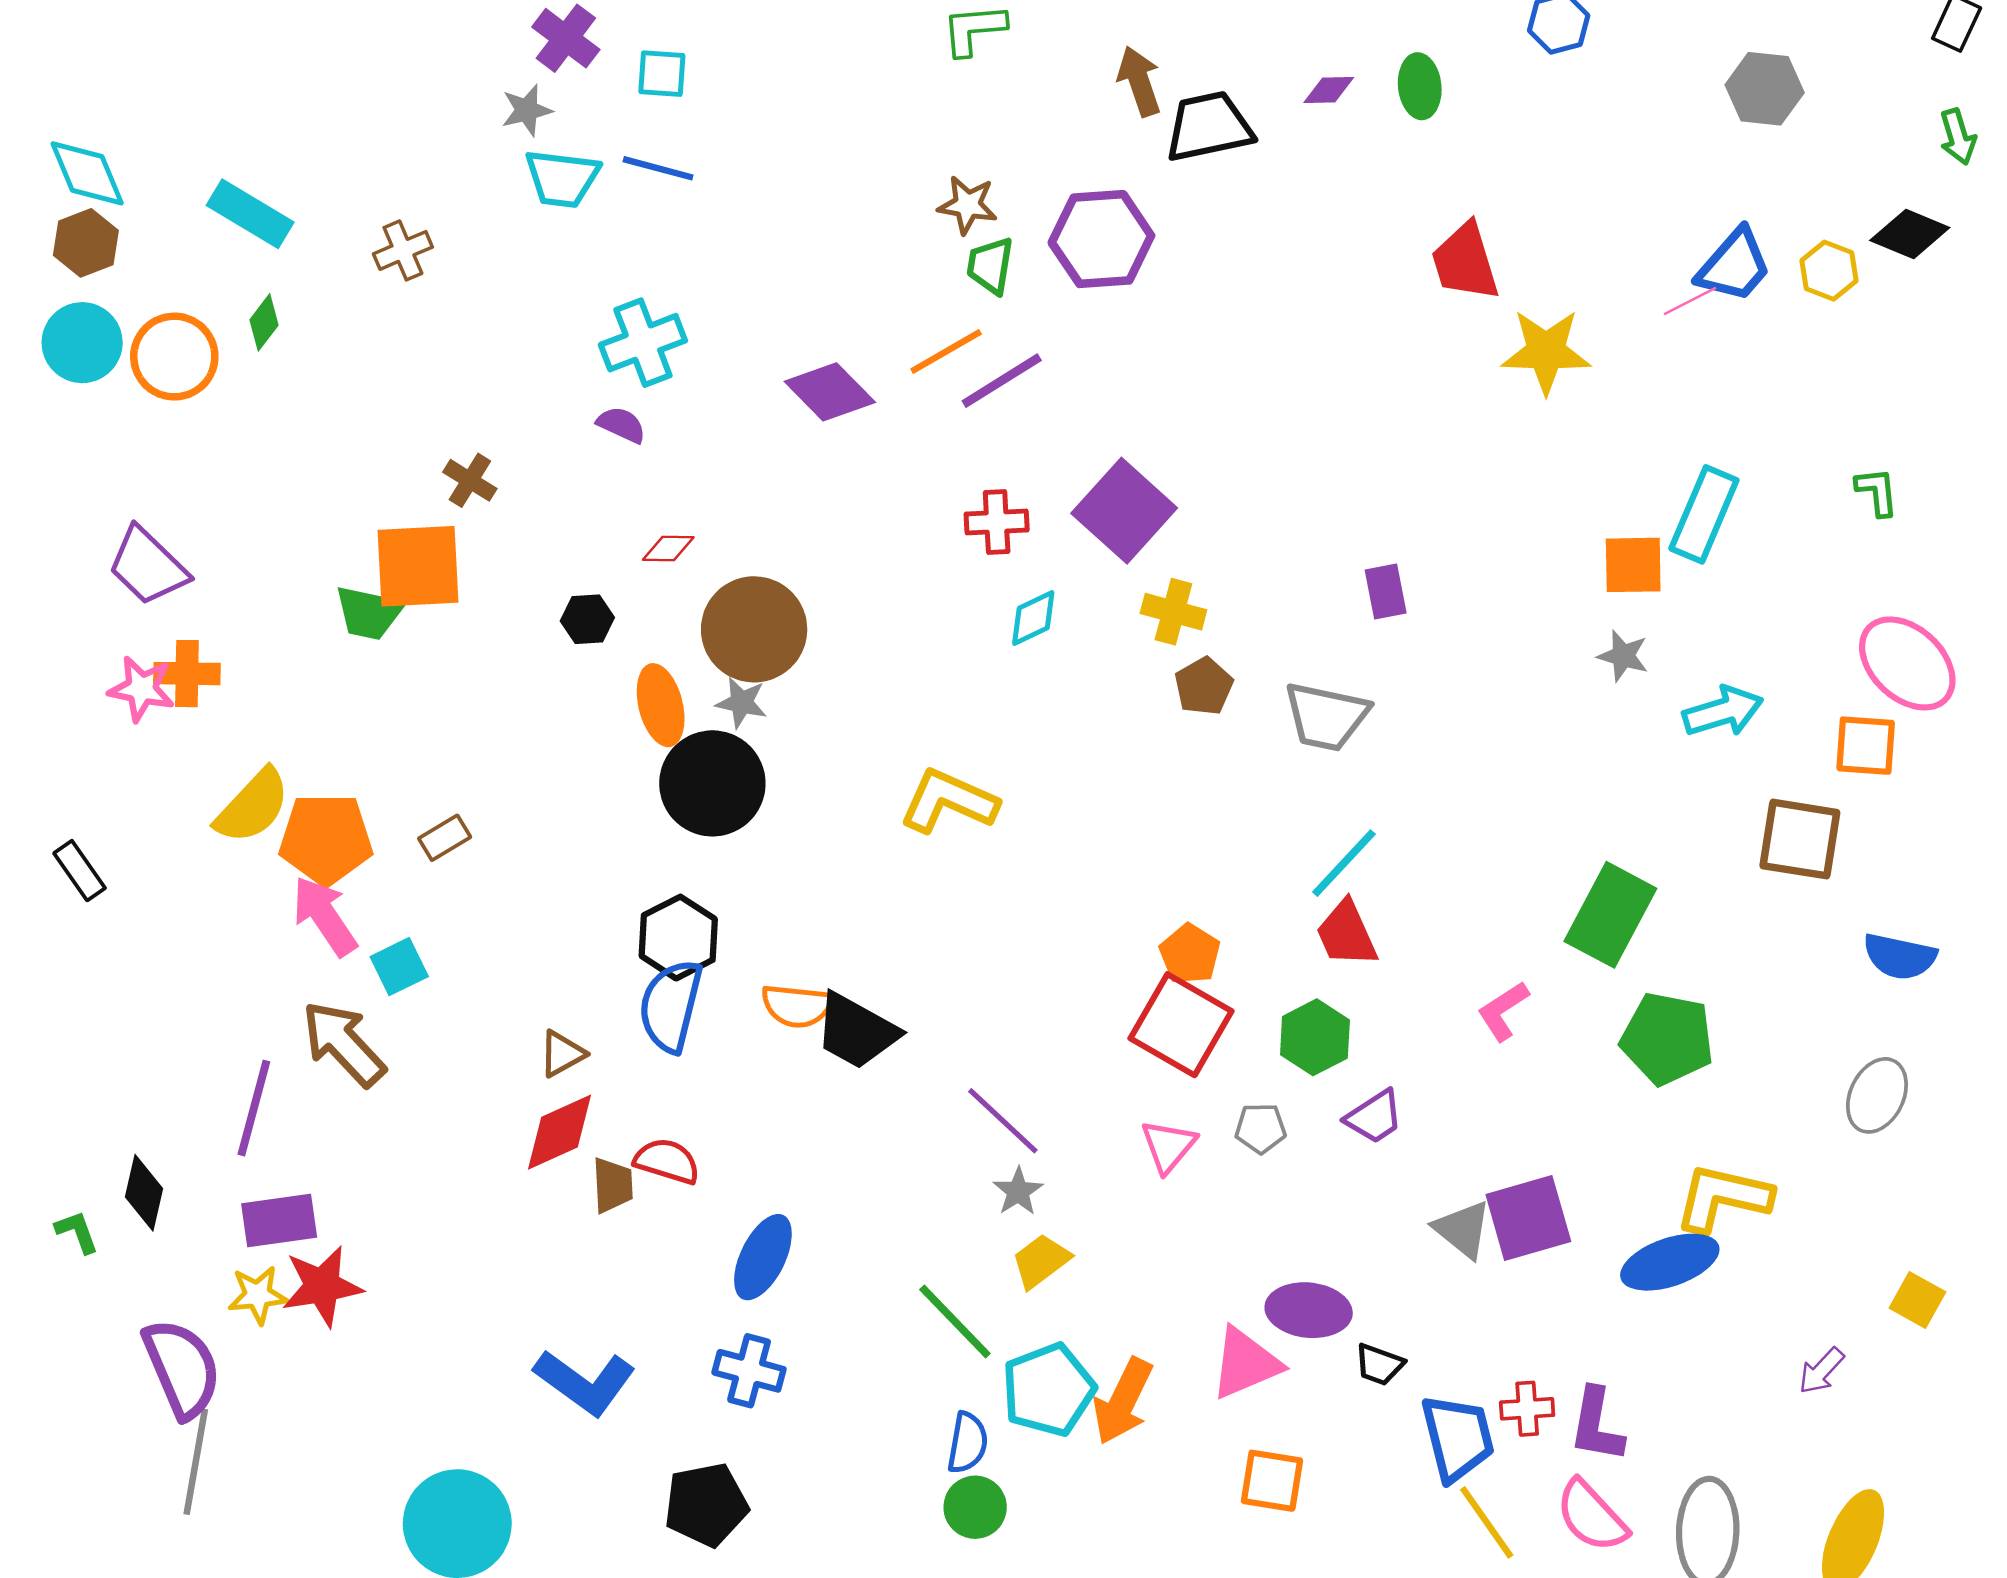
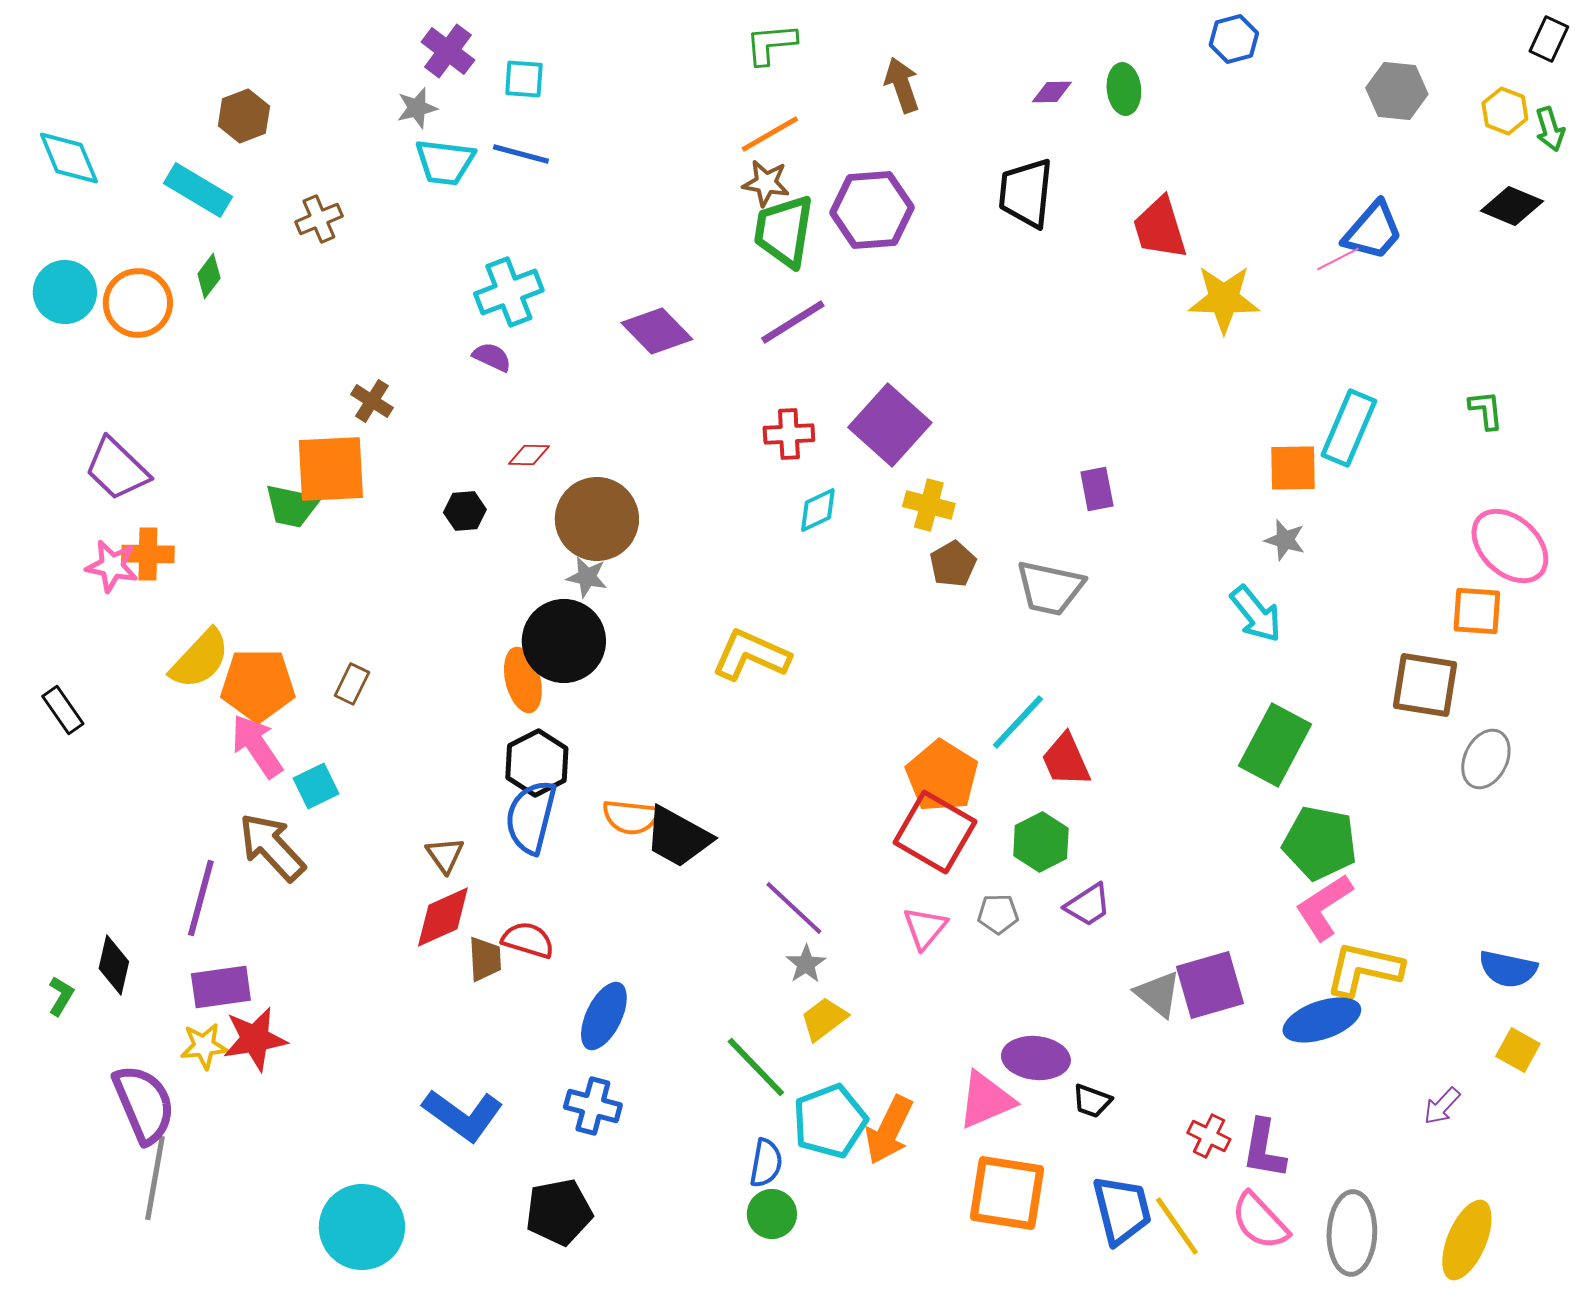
black trapezoid: (1209, 127) -> (1026, 193), moved, turned -72
brown hexagon: (86, 243) -> (244, 116), moved
green trapezoid: (990, 266) -> (784, 231), size x1.6
yellow hexagon: (1829, 271) -> (1505, 111), moved
orange line: (946, 351) -> (770, 134), moved
orange ellipse: (661, 705) -> (523, 680), moved
cyan arrow: (1723, 711) -> (1256, 614), moved, turned 68
brown rectangle: (445, 838) -> (352, 684), turned -33
cyan line: (1344, 863) -> (1018, 722), moved
orange pentagon: (1190, 954) -> (942, 776), size x1.5
blue semicircle: (1900, 956) -> (1508, 969), moved
pink L-shape: (1503, 1011) -> (1324, 907), moved, size x1.4
brown triangle: (562, 1054) -> (445, 855), turned -36
gray ellipse: (1877, 1095) -> (1486, 759), moved
green L-shape: (77, 1232) -> (61, 996), turned 51
red cross: (1527, 1409) -> (1209, 1136), turned 30
blue trapezoid: (1458, 1438) -> (1122, 1210), moved
orange square: (1272, 1481) -> (1007, 1193), size x1.5

